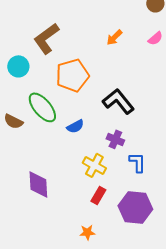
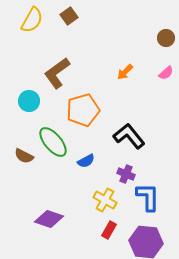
blue L-shape: (137, 162) -> (148, 197), size x1.4
purple diamond: (38, 184) -> (49, 219), turned -68

